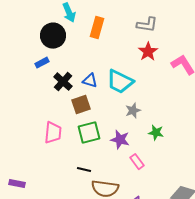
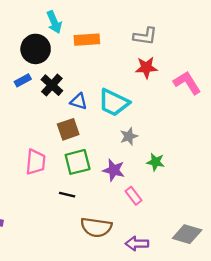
orange rectangle: (97, 28) -> (87, 40), turned 70
red star: (148, 52) -> (146, 68), turned 30
black cross: (63, 82) -> (52, 85), moved
black line: (84, 170) -> (67, 195), moved

